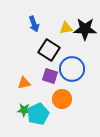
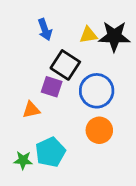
purple square: (50, 76) -> (52, 87), moved
orange circle: (62, 99) -> (99, 130), moved
green star: (24, 110) -> (23, 160), moved

